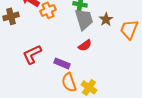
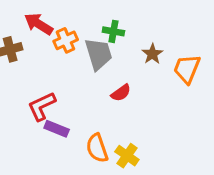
gray trapezoid: (84, 19) -> (98, 54), moved
purple rectangle: (62, 63) -> (57, 129), moved

